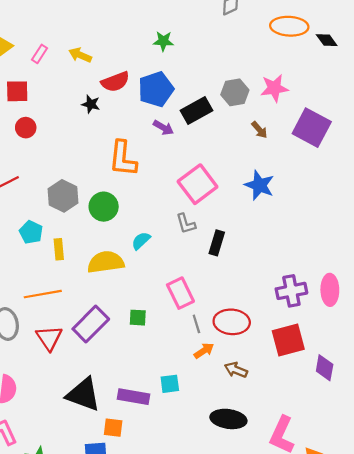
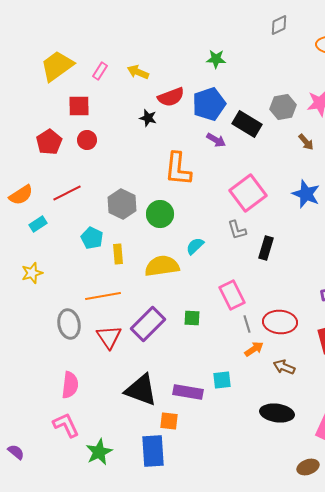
black rectangle: (196, 111) -> (247, 124), turned 60

